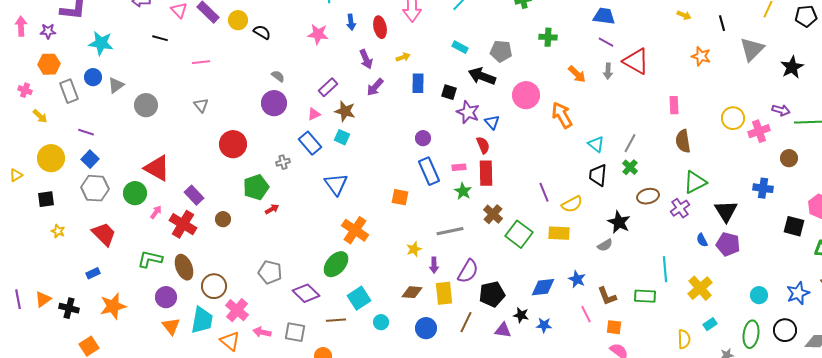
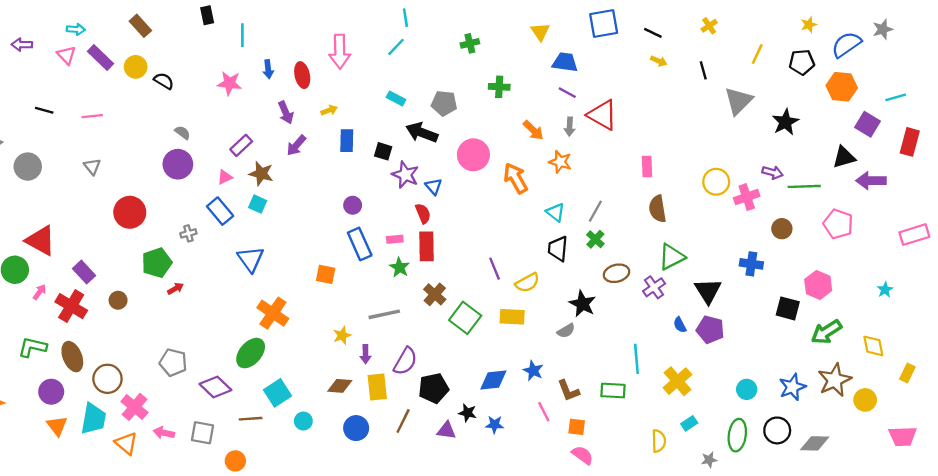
black line: (160, 38) -> (44, 110), moved
orange star: (701, 56) -> (560, 162), moved

